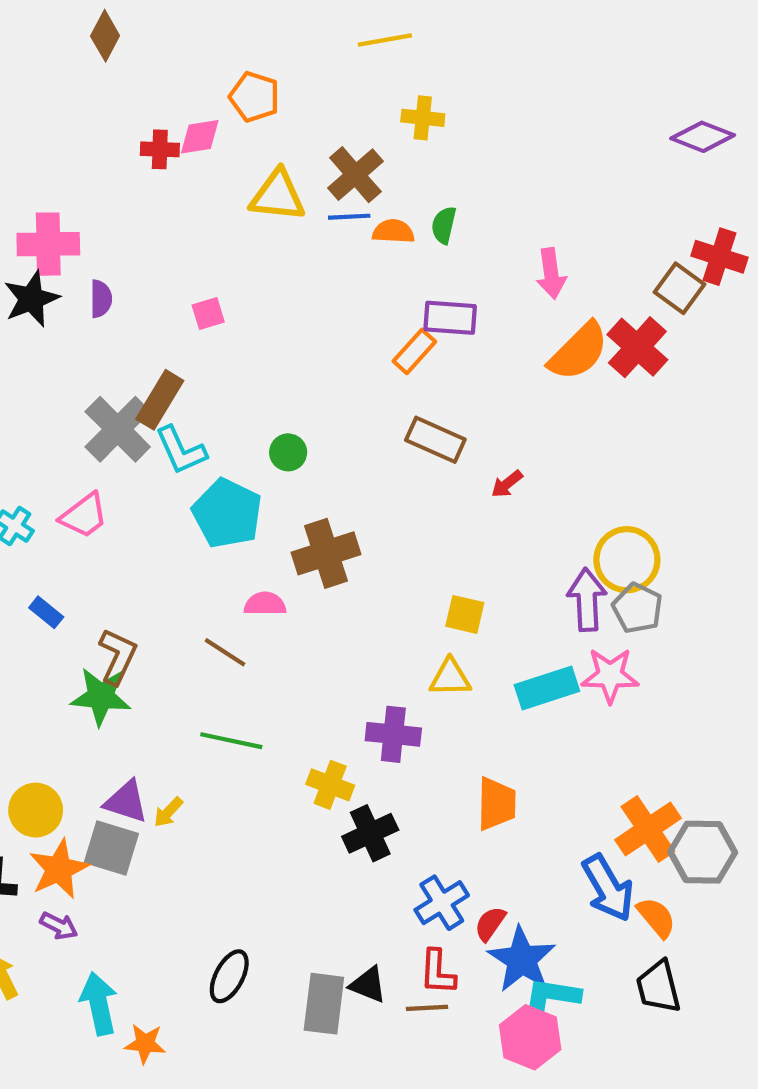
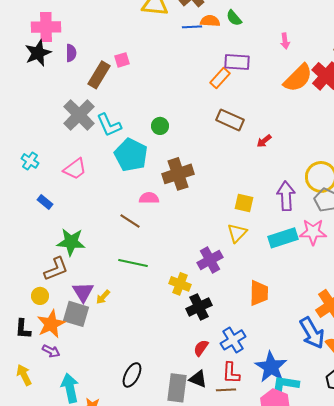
blue line: (349, 217) -> (192, 27), moved
green semicircle: (444, 225) -> (234, 18), turned -54
pink arrow: (551, 274) -> (285, 41), size x0.7
brown rectangle: (160, 400) -> (99, 75), moved
pink trapezoid: (84, 516) -> (75, 169), moved
purple arrow: (587, 600) -> (286, 196), moved
brown L-shape: (118, 656) -> (56, 269), moved, turned 44
yellow triangle: (450, 678) -> (237, 233), turned -45
purple cross: (393, 734) -> (210, 260), turned -35
purple triangle: (126, 802) -> (83, 292), turned 40
yellow circle: (36, 810) -> (40, 296), size x0.7
red semicircle: (490, 924) -> (201, 348), moved

